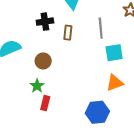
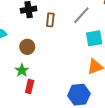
gray line: (101, 28) -> (81, 15), turned 48

